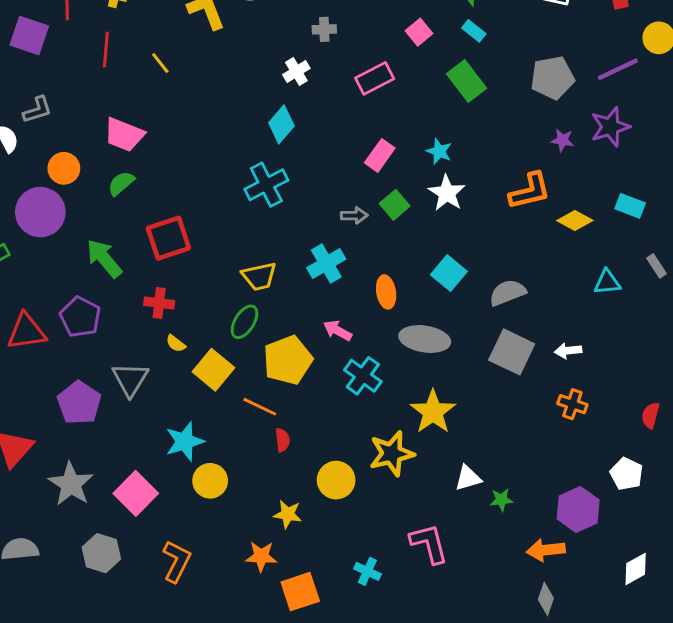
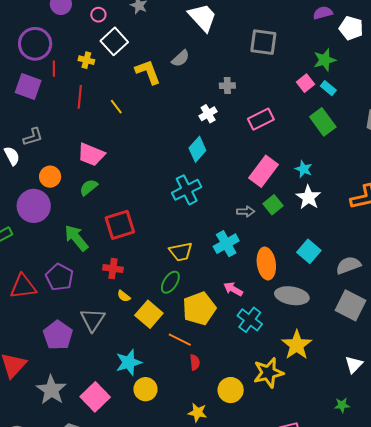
pink square: (419, 32) -> (306, 83), moved
pink rectangle: (380, 155) -> (264, 171), size x1.4
orange ellipse: (386, 292) -> (266, 264), size x1.4
white triangle: (468, 478) -> (354, 365), moved, turned -30

